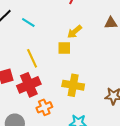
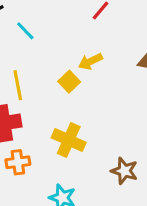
yellow square: (64, 48) -> (69, 82), turned 32

